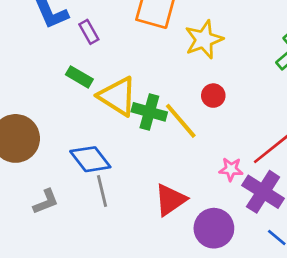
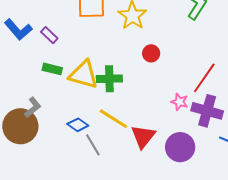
yellow line: (181, 121) -> (113, 119), moved
blue diamond: (90, 159) -> (78, 125), size x0.7
pink star: (231, 169) -> (180, 102), turned 30
gray L-shape: (46, 202) -> (33, 107), moved

